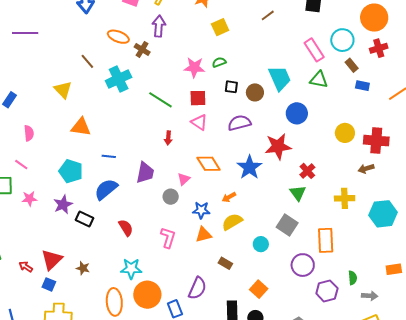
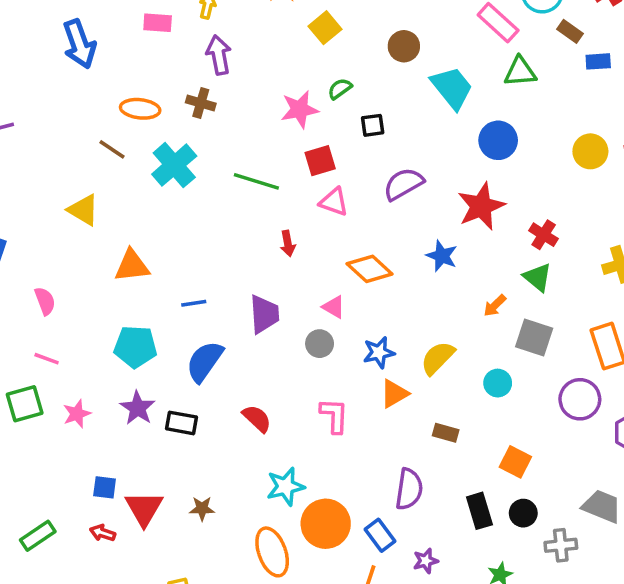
orange ellipse: (118, 37) -> (140, 109), moved
brown circle: (255, 92) -> (404, 46), moved
blue star: (249, 167) -> (442, 256), size x0.7
pink triangle: (184, 179) -> (334, 307), turned -32
orange arrow: (229, 197) -> (495, 306), moved
blue square: (49, 284) -> (105, 487), moved

